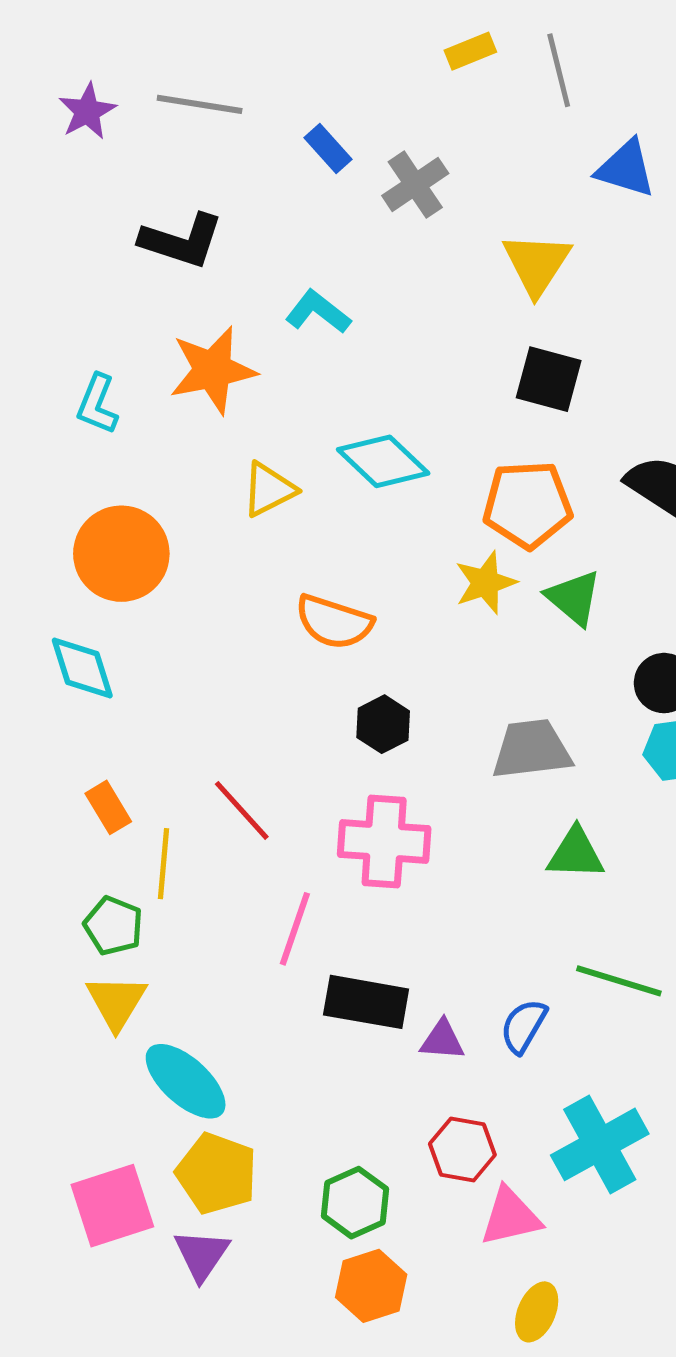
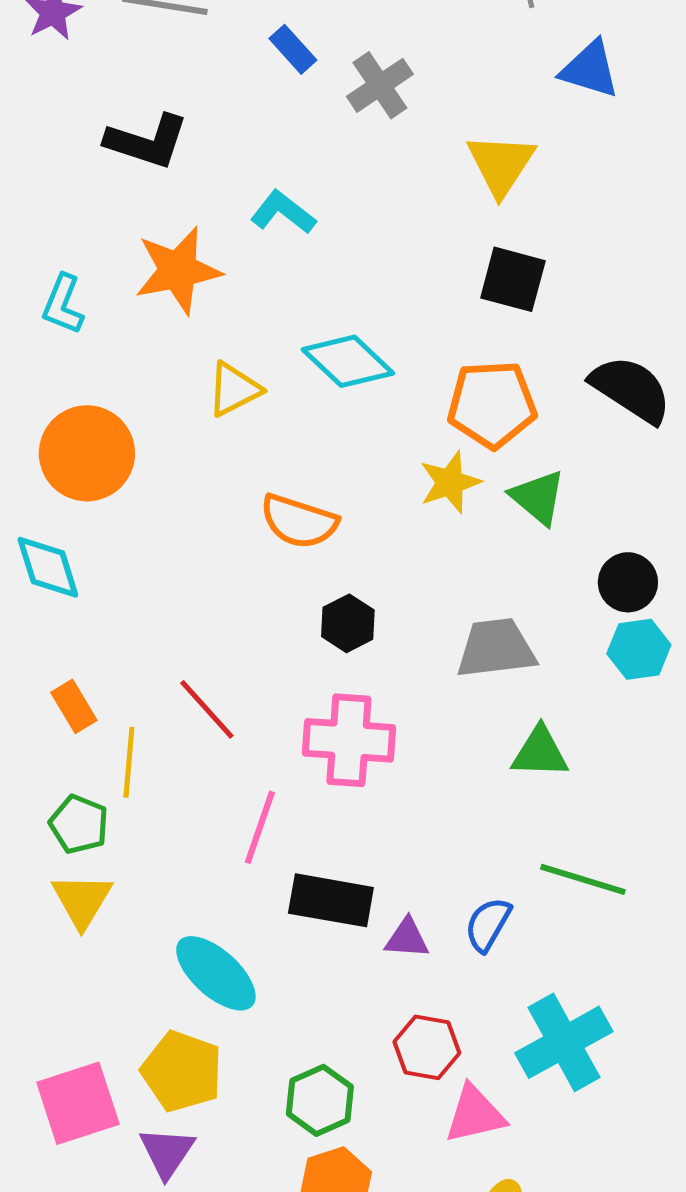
cyan ellipse: (186, 1081) -> (216, 973), moved

